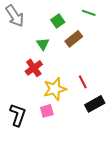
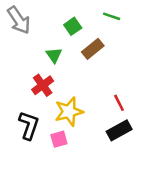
red line: (83, 82) -> (119, 103), moved
black L-shape: (18, 115) -> (29, 125), moved

